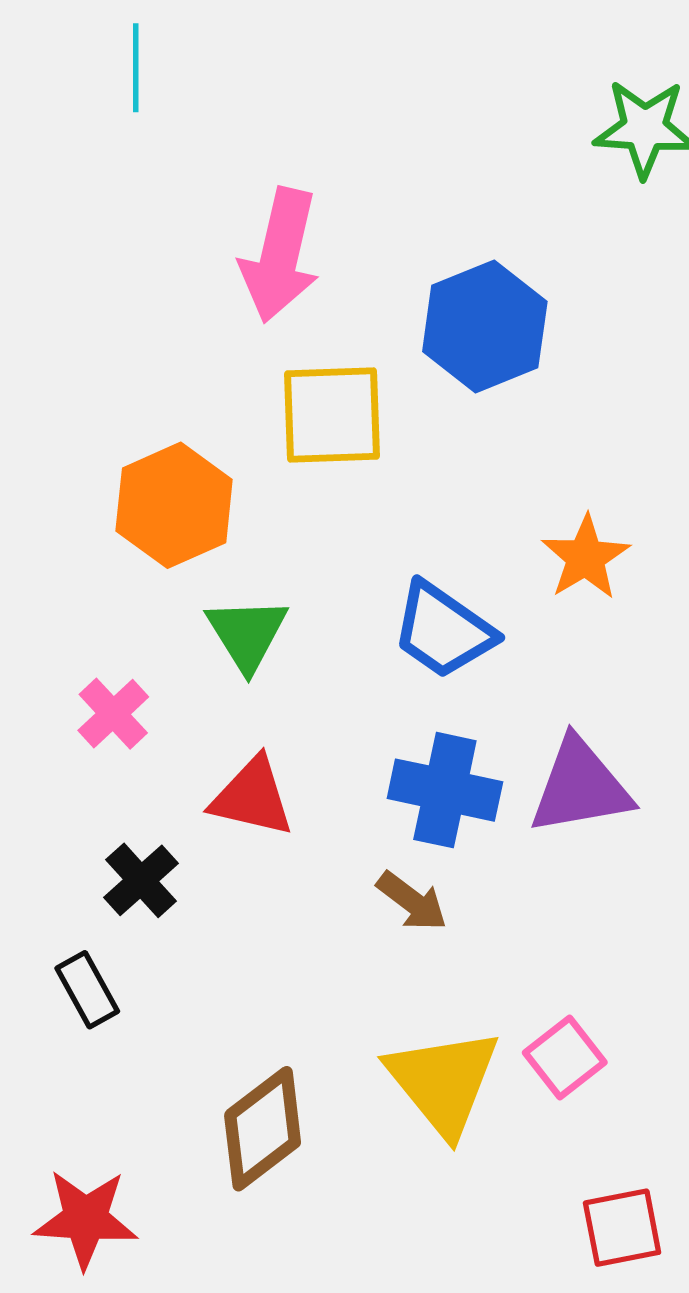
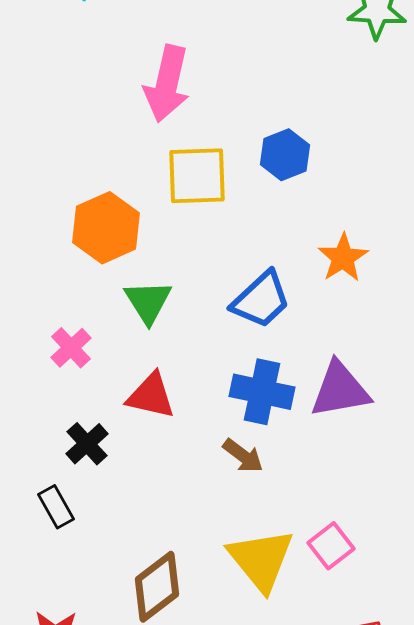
blue hexagon: (485, 326) -> (285, 155), moved, size x0.7
blue trapezoid: (443, 630) -> (261, 300), turned -78

